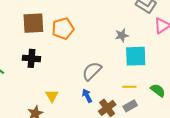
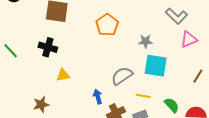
orange pentagon: (63, 29) -> (107, 25), moved, turned -30
gray semicircle: (92, 71) -> (122, 76), moved
yellow triangle: (52, 96) -> (63, 75), moved, turned 40

